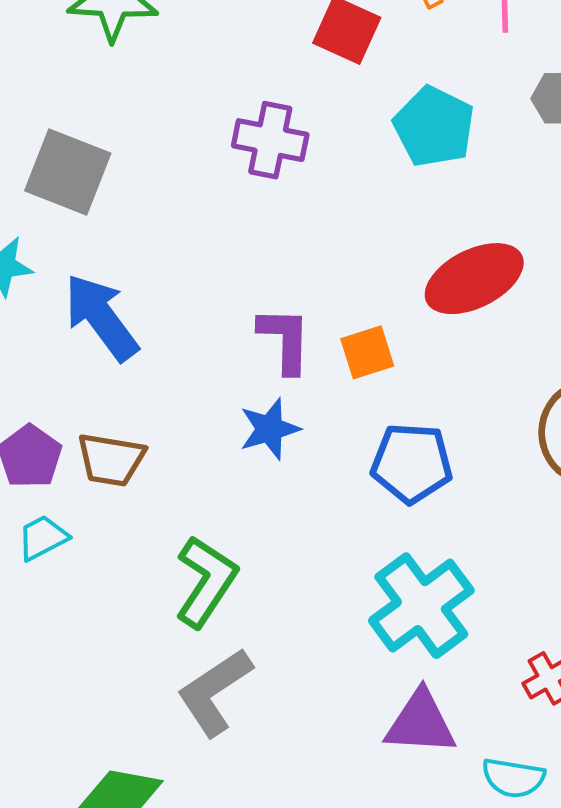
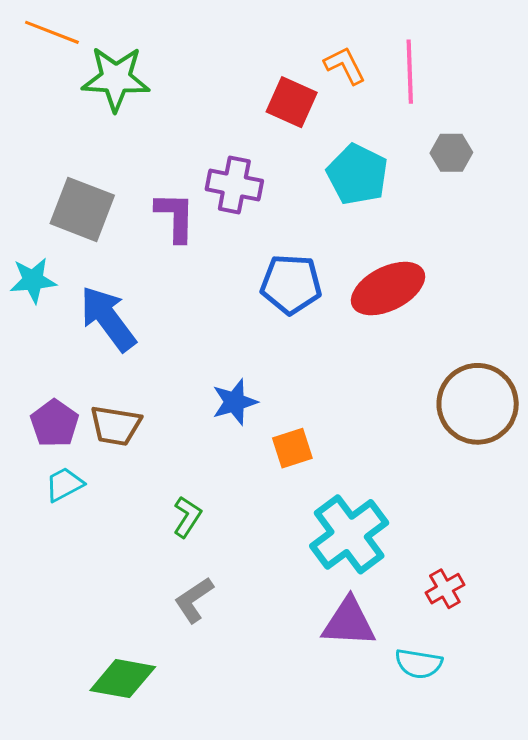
purple L-shape: (285, 340) -> (175, 217), moved
orange square: (367, 352) -> (292, 448), moved
blue pentagon: (412, 463) -> (291, 284), moved
green L-shape: (206, 581) -> (187, 517), size x0.6
gray L-shape: (214, 692) -> (194, 600), size x0.7

